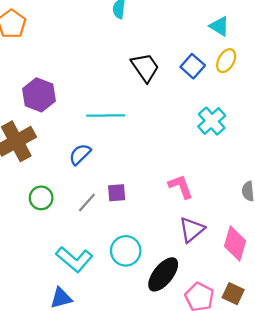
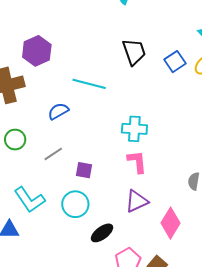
cyan cross: (212, 121) -> (134, 129), moved, turned 30
purple square: (117, 193) -> (84, 170), moved
black ellipse: (163, 274) -> (102, 233), size x0.7

